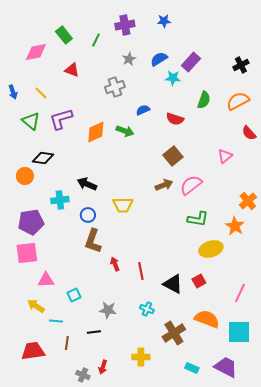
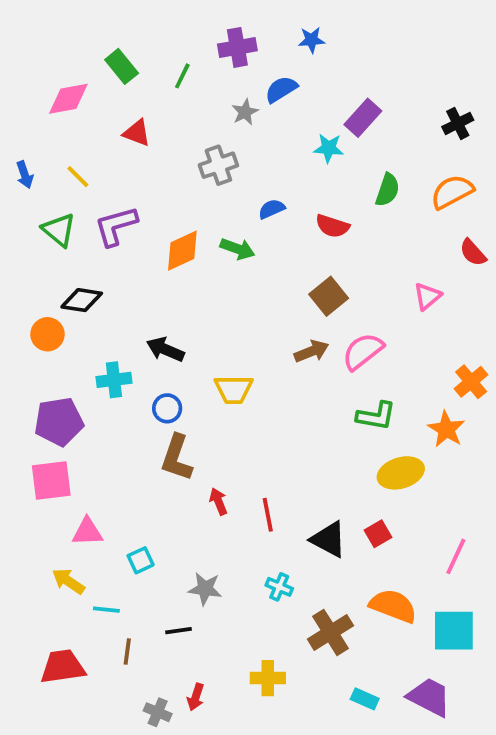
blue semicircle: (159, 59) -> (281, 89), moved

